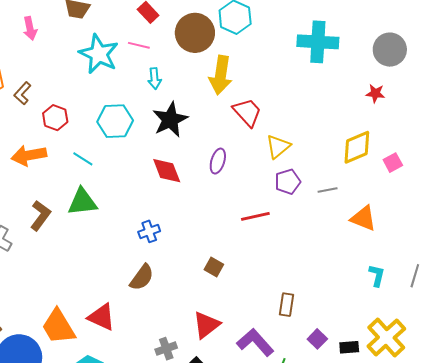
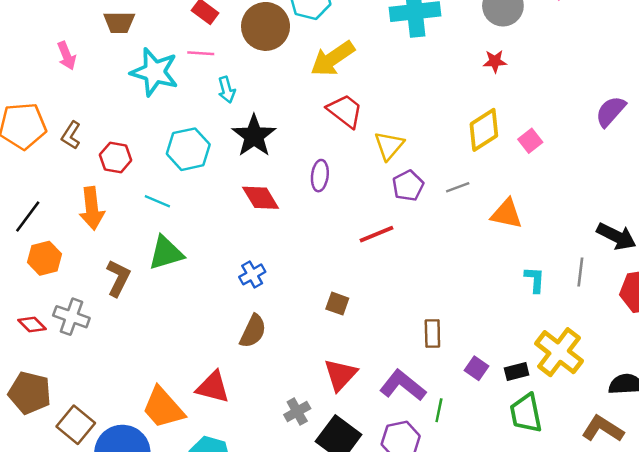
yellow arrow: (221, 75) -> (333, 59), moved, turned 57
orange arrow: (29, 155) -> (92, 208), turned -76

